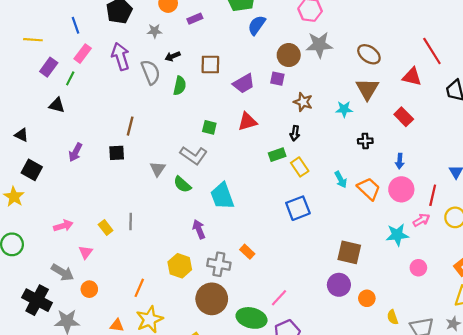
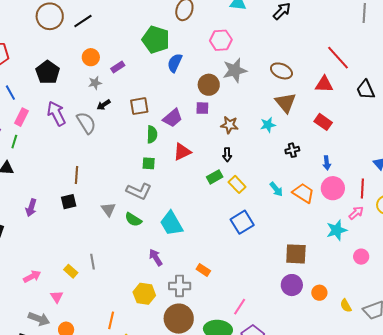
gray star: (155, 31) -> (95, 83), moved
green semicircle: (180, 86) -> (152, 134), moved

